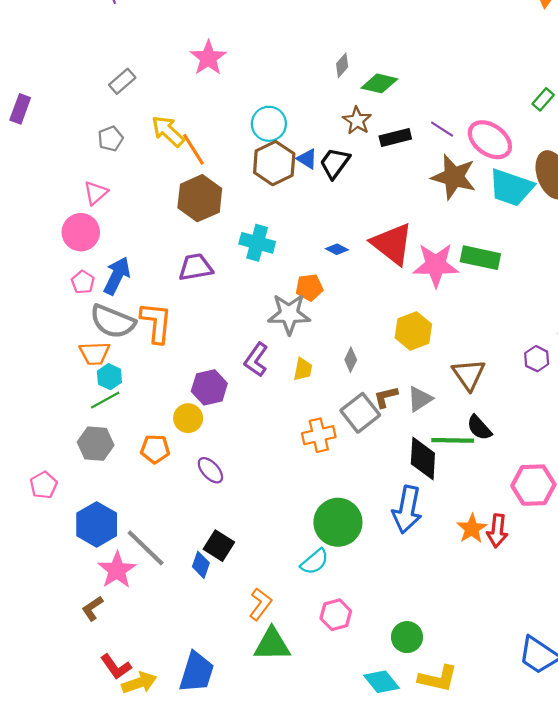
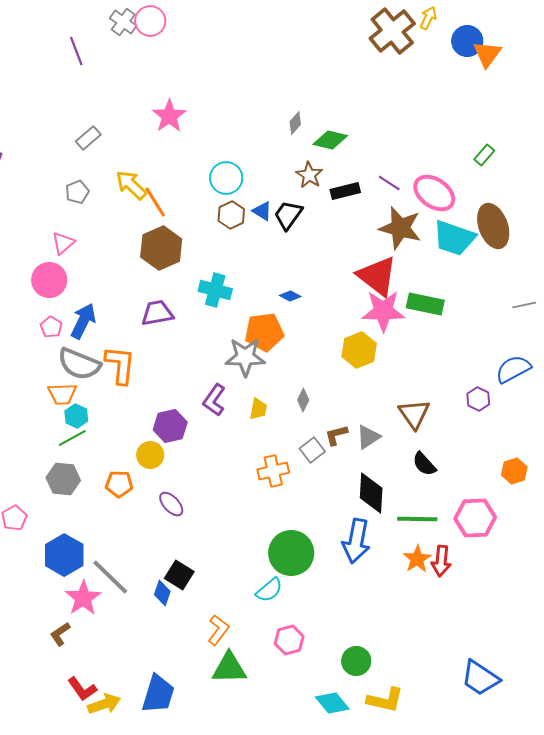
brown hexagon: (274, 163) -> (231, 215), size x0.7
red triangle: (392, 244) -> (377, 276), moved
orange pentagon: (309, 287) -> (264, 332), size x1.5
yellow hexagon: (413, 331) -> (359, 350), moved
gray square: (360, 413) -> (312, 450), size x0.7
green line: (453, 440) -> (417, 519), moved

